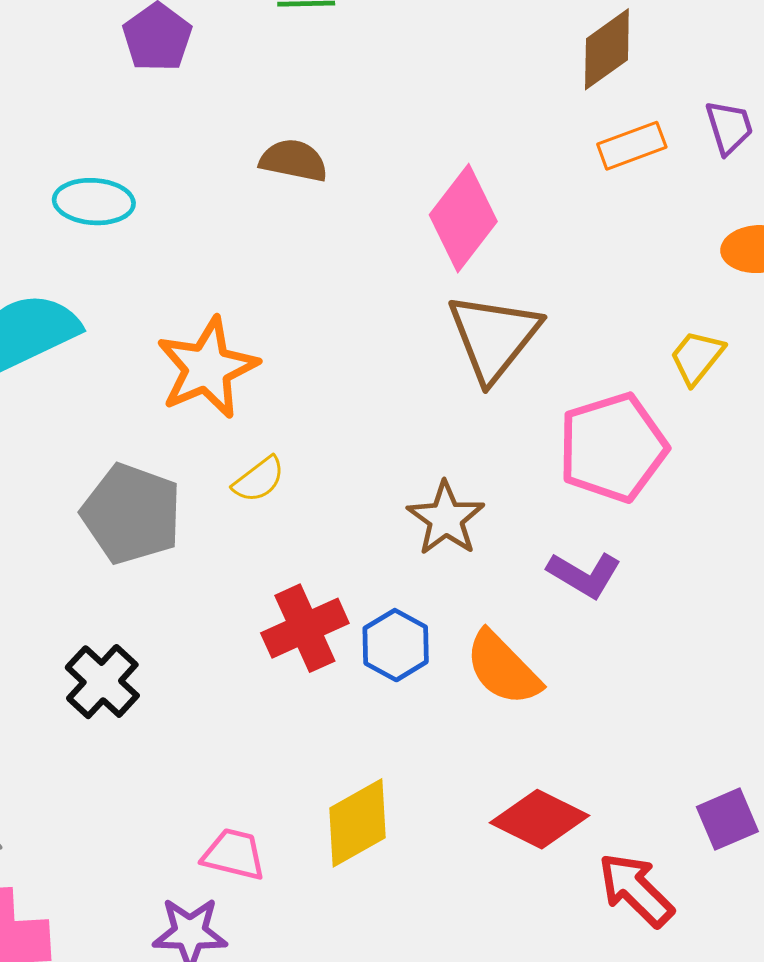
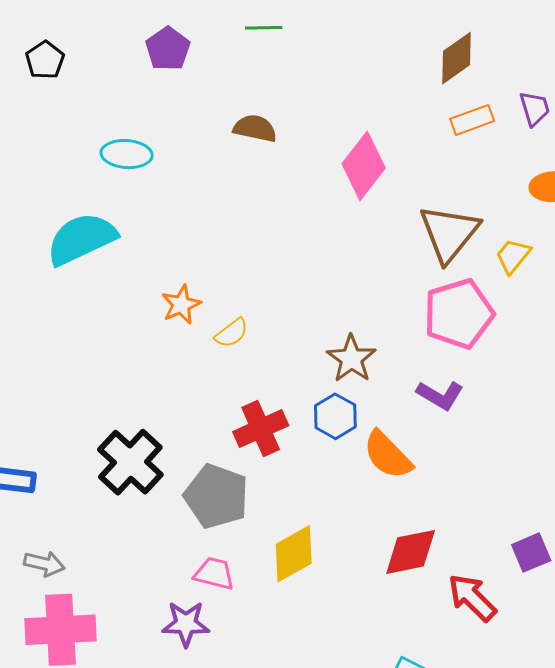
brown triangle: (494, 337) -> (449, 233), moved
orange star: (207, 368) -> (181, 305), moved, size x0.6
gray pentagon: (132, 514) -> (216, 496), moved
blue hexagon: (396, 645) -> (335, 416), moved
black cross: (102, 682) -> (130, 462), size x1.4
red diamond: (540, 819) -> (411, 552), turned -38

